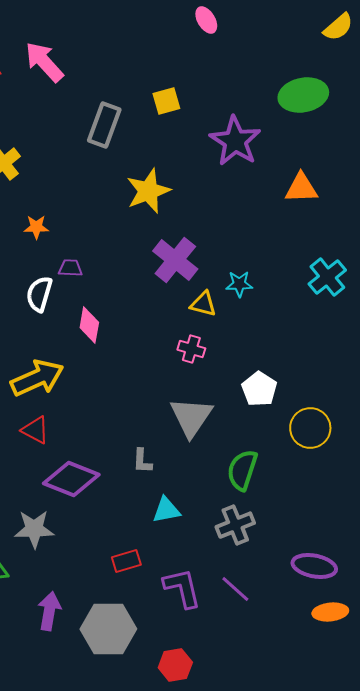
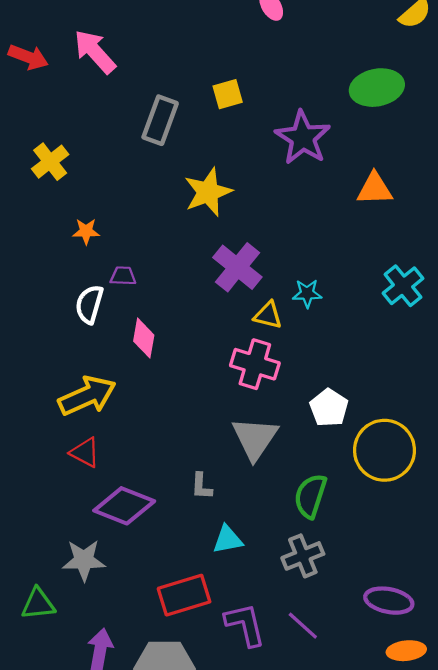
pink cross: (191, 349) -> (255, 364), size x1.6
yellow circle: (310, 428) -> (384, 450), size x1.4
red rectangle: (126, 561) -> (184, 595), size x1.6

